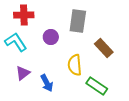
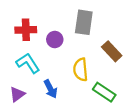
red cross: (24, 15) -> (26, 30), moved
cyan L-shape: (16, 42) -> (28, 63), moved
purple triangle: (23, 73) -> (17, 94), moved

